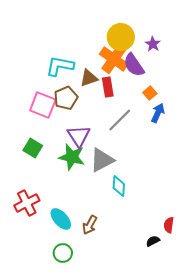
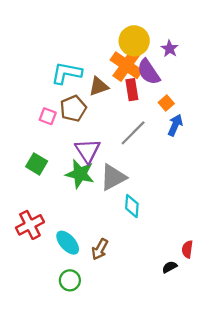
red rectangle: (108, 87) -> (132, 90), moved
pink square: (43, 105) -> (48, 116), size x0.6

